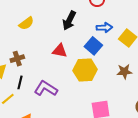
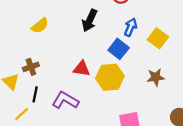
blue arrow: (104, 28) -> (130, 27), turned -63
red triangle: (60, 51) -> (82, 69), moved

